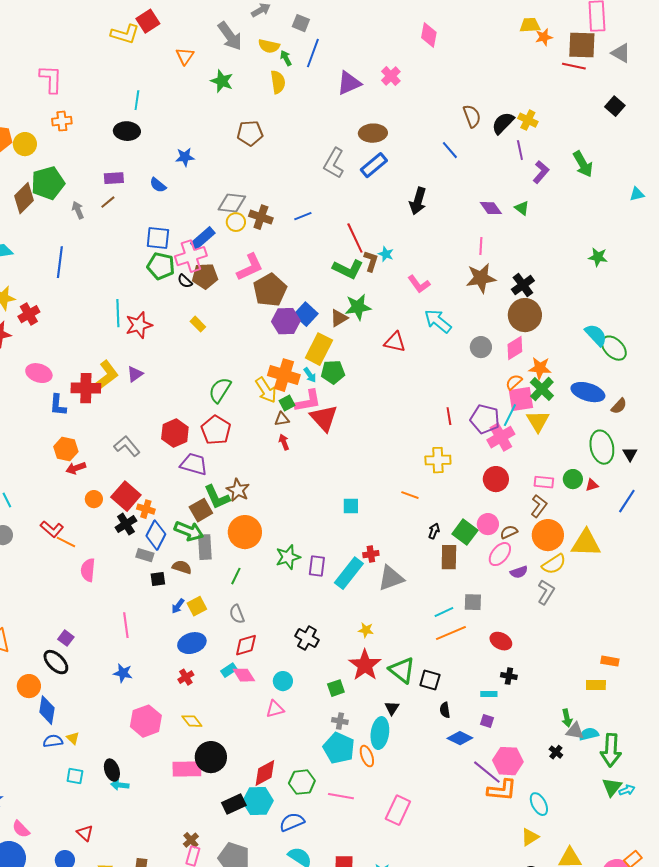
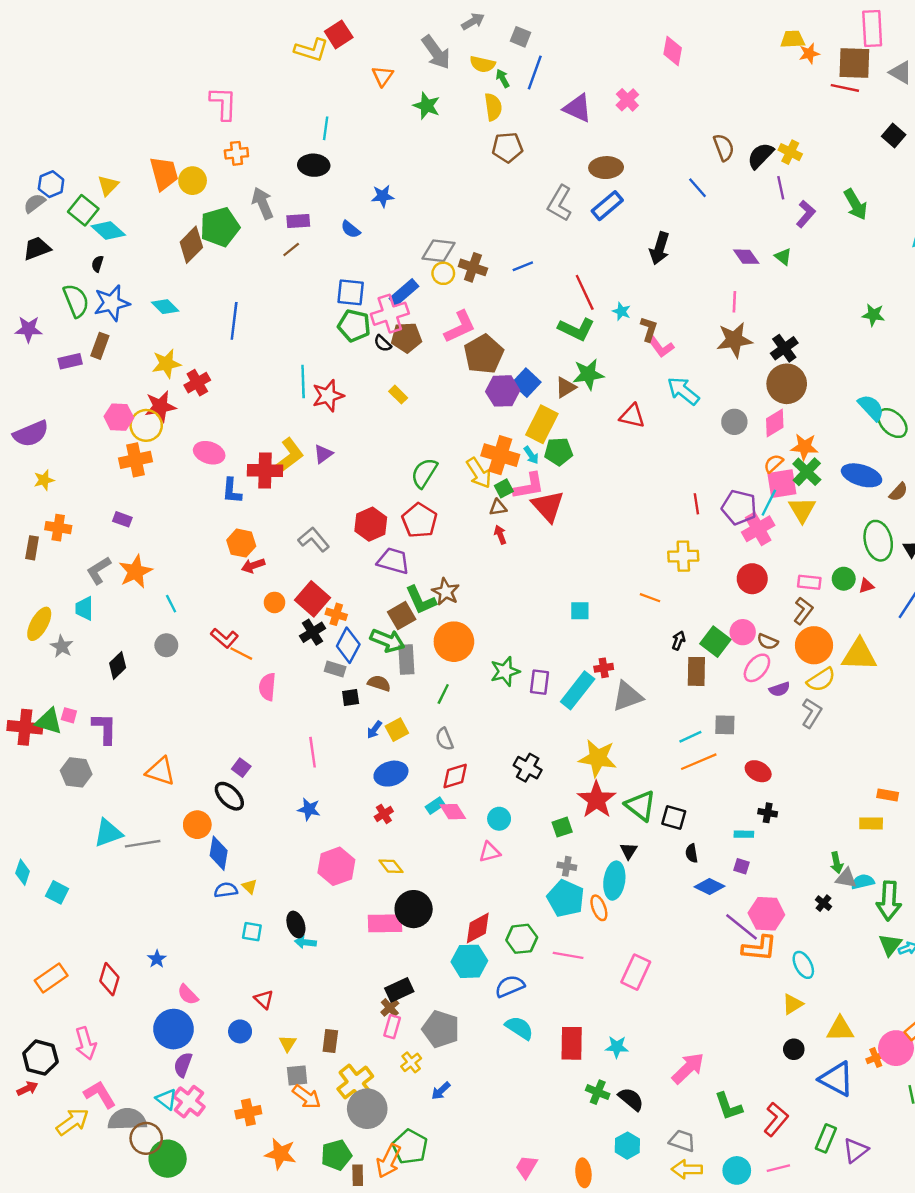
purple triangle: (349, 83) -> (578, 108), turned 48
brown pentagon: (250, 133) -> (507, 147), moved
gray arrow: (78, 210) -> (263, 203), moved, size x1.5
brown L-shape: (371, 261) -> (649, 329), moved
brown semicircle: (509, 532) -> (768, 642), turned -132
yellow star: (366, 630) -> (598, 758), size x2.0
black rectangle: (234, 804) -> (399, 990), moved

